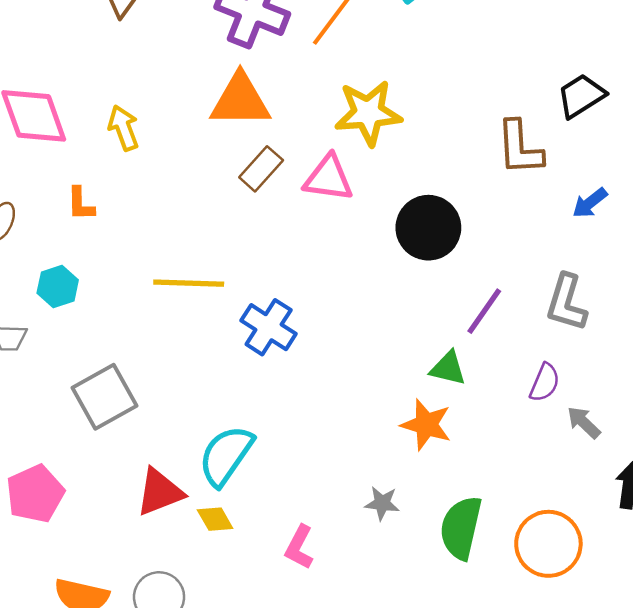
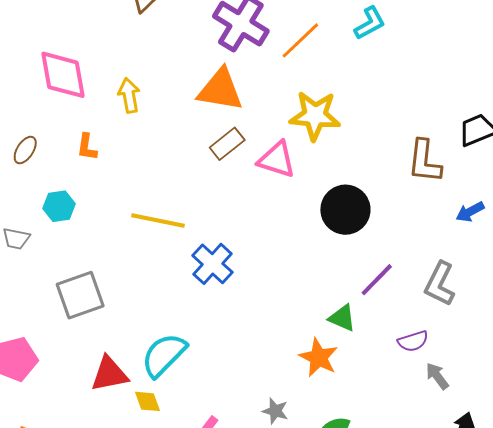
purple semicircle: (545, 383) -> (413, 341), turned 40

